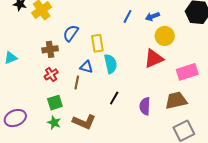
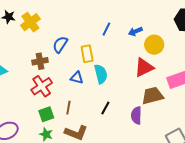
blue line: (127, 16) -> (106, 29), moved
blue arrow: (152, 16) -> (135, 31), moved
red cross: (51, 74) -> (42, 86), size x1.5
brown line: (77, 82) -> (68, 108), moved
brown trapezoid: (176, 100) -> (153, 96), moved

